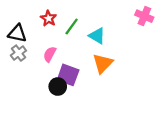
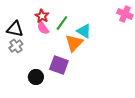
pink semicircle: (50, 54) -> (43, 28), moved, turned -64
orange triangle: (103, 63) -> (74, 43), moved
black circle: (58, 87) -> (36, 77), moved

